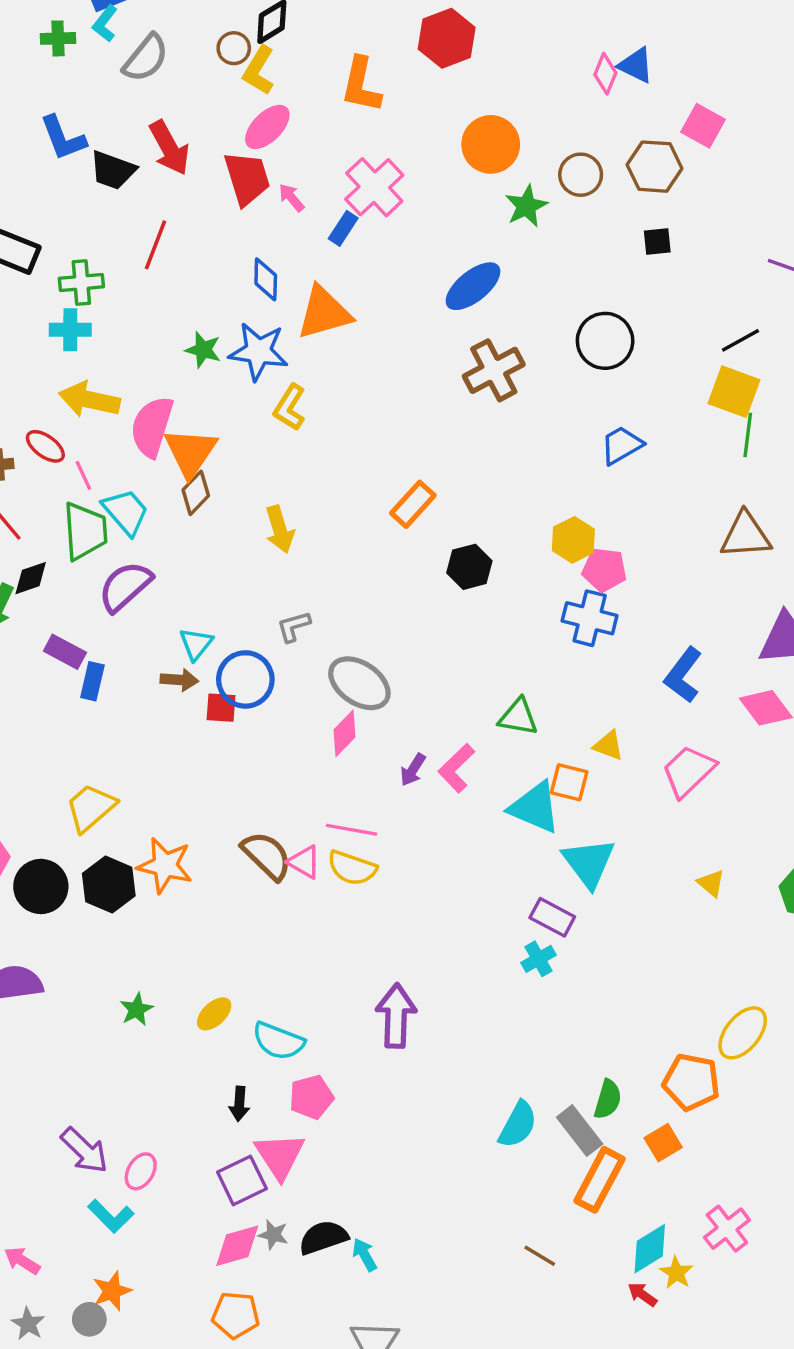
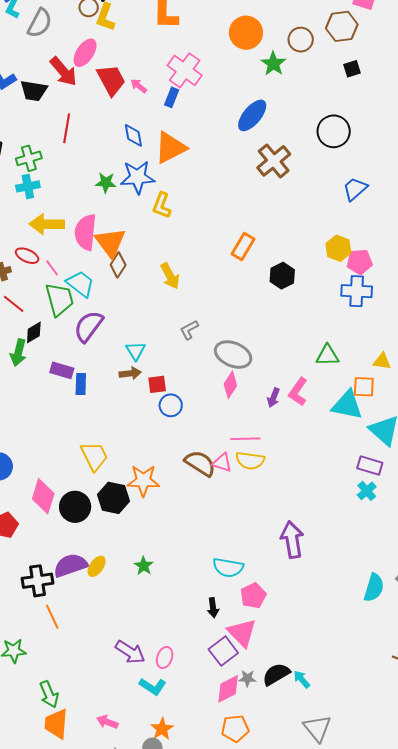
pink ellipse: (267, 127) -> (85, 53), moved
blue circle: (245, 679) -> (171, 405), moved, size x0.7
yellow trapezoid: (91, 808) -> (94, 456), turned 116
yellow ellipse: (214, 1014) -> (97, 566), moved

